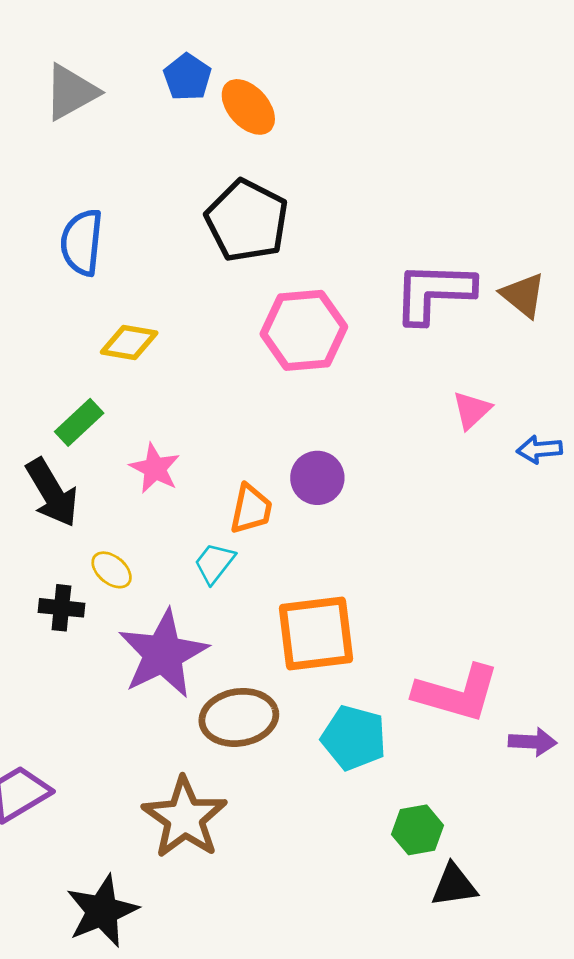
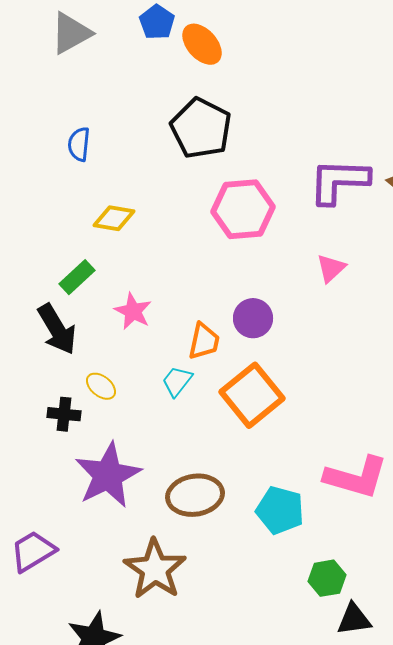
blue semicircle: (82, 242) -> (79, 144), size x0.7
pink triangle: (472, 410) -> (331, 268), moved
orange square: (316, 634) -> (252, 395), moved, turned -32
purple star: (163, 654) -> (108, 475), moved

